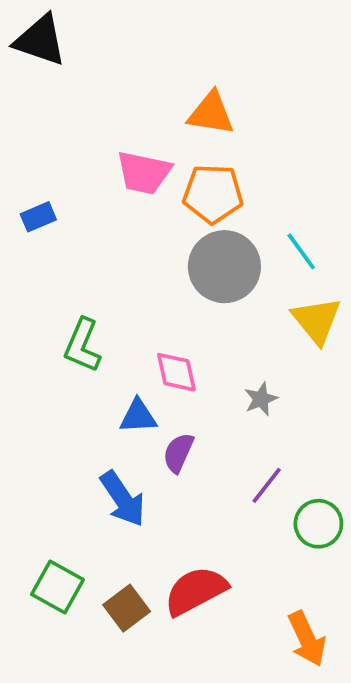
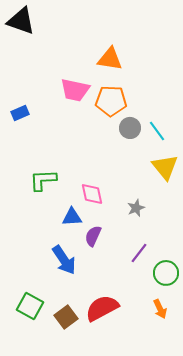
gray circle: (224, 267) -> (130, 128), moved, size x0.6
green L-shape: (82, 345) -> (43, 180), turned 64
orange arrow: (307, 639) -> (160, 309), moved, size x0.7

